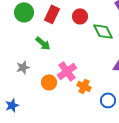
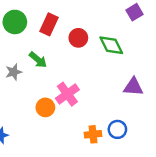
red circle: (80, 16) -> (78, 38), moved
gray star: (23, 67) -> (14, 72), moved
orange cross: (84, 86) -> (93, 134), moved, turned -32

